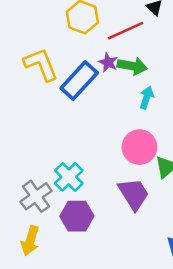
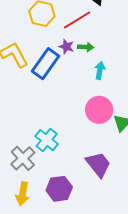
green arrow: (132, 66) -> (86, 47), size x0.7
purple trapezoid: (134, 194) -> (98, 164), moved
purple hexagon: (77, 216) -> (59, 189), moved

